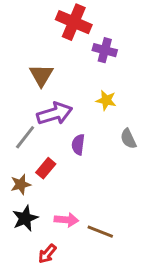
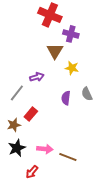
brown triangle: (41, 75) -> (55, 51), moved
purple arrow: (55, 114) -> (37, 77), size x0.6
purple semicircle: (78, 145) -> (66, 98), moved

